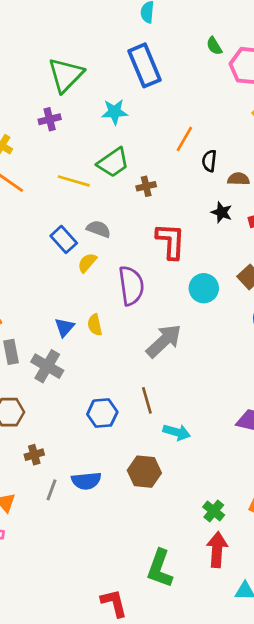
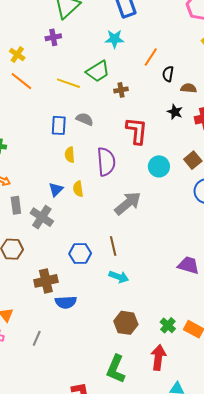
cyan star: (115, 112) -> (114, 39), moved
blue rectangle: (64, 239) -> (59, 125), turned 42
yellow semicircle: (87, 263) -> (70, 155), moved, turned -49
cyan arrow: (177, 432) -> (119, 277), moved
brown cross: (34, 455) -> (46, 281), moved, size x1.6
brown hexagon: (144, 472) -> (126, 323), moved
gray line: (52, 490) -> (37, 338), moved
green cross: (214, 511) -> (168, 325), moved

